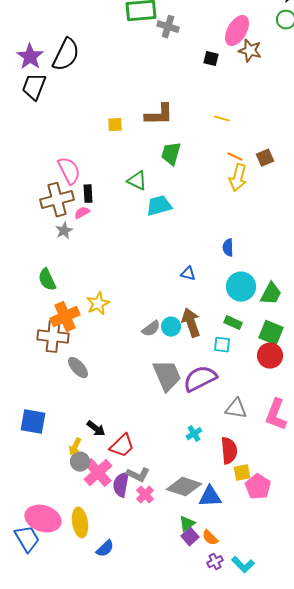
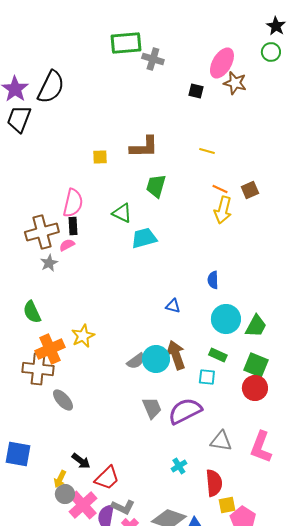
pink semicircle: (69, 171) -> (73, 203), moved, turned 40
cyan circle: (171, 327) -> (156, 359), size x1.4
gray trapezoid: (167, 376) -> (152, 408), size x0.7

